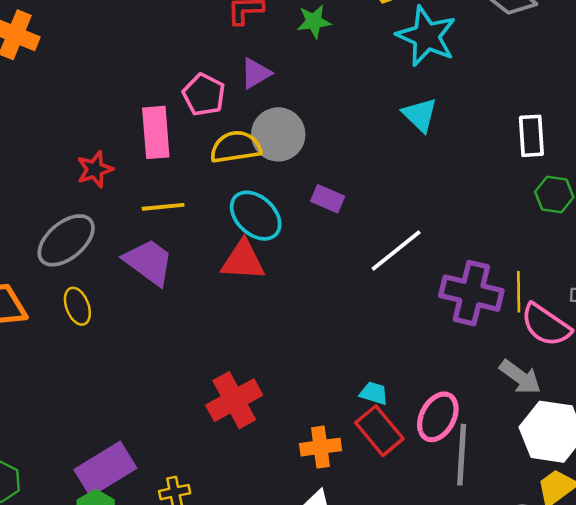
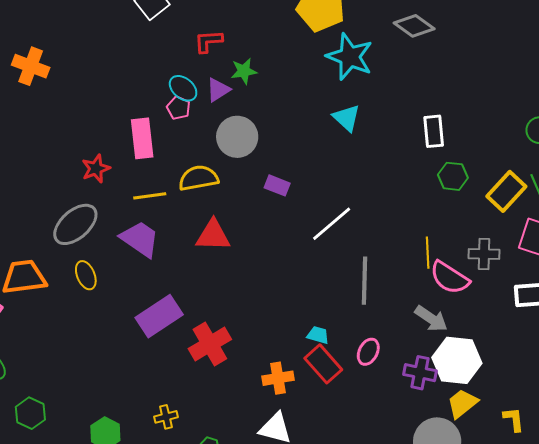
green star: (314, 21) -> (244, 71), moved
pink pentagon: (204, 95) -> (178, 108), size x0.7
yellow semicircle: (236, 147) -> (198, 178), moved
cyan ellipse: (256, 216) -> (183, 88), moved, size x0.7
purple cross: (471, 293) -> (420, 373), moved, size x0.7
pink ellipse: (438, 417) -> (368, 352), size x0.7
gray line: (462, 455) -> (364, 281), moved
purple rectangle: (105, 469) -> (159, 316), moved

